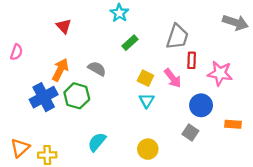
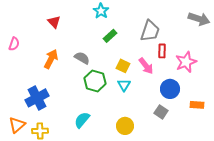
pink star: (220, 73) -> (186, 62), turned -30
green hexagon: (77, 96) -> (95, 81), moved
blue cross: (44, 97) -> (37, 98), moved

